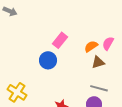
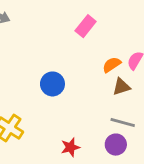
pink rectangle: (60, 40) -> (86, 26), moved

